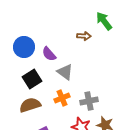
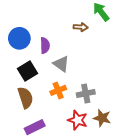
purple semicircle: (49, 54) -> (45, 45), turned -140
brown semicircle: (30, 105) -> (25, 98), turned 90

